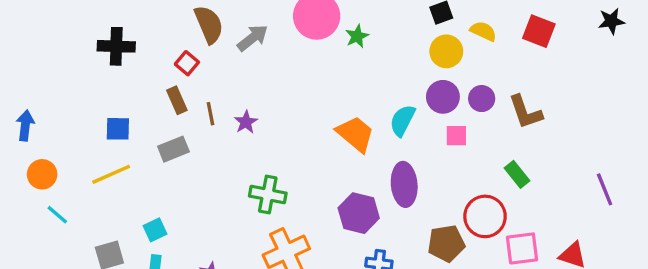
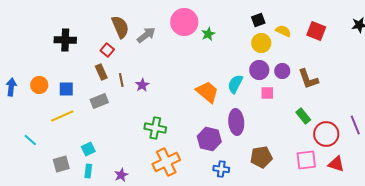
orange circle: (42, 174) -> (39, 85), moved
red circle: (485, 216) -> (326, 134), moved

